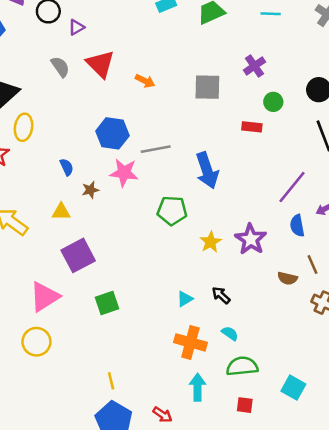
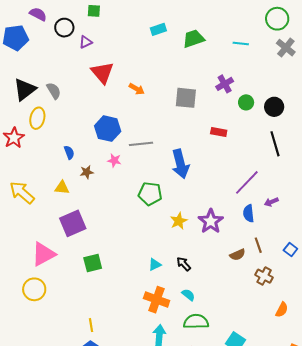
gray semicircle: (60, 67) -> (54, 91), moved
green circle: (273, 102) -> (246, 102), moved
pink star: (124, 173) -> (114, 160), size x0.6
brown semicircle: (287, 278) -> (238, 255), turned -42

